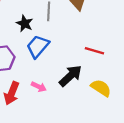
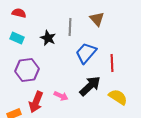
blue trapezoid: (38, 46) -> (86, 53), moved
red line: (94, 51) -> (112, 63), turned 72

